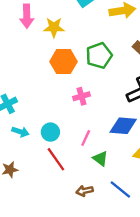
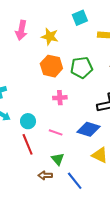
pink arrow: (27, 16) -> (21, 30), moved
pink line: (86, 138) -> (56, 132), turned 72
green triangle: (100, 159) -> (58, 159), moved

